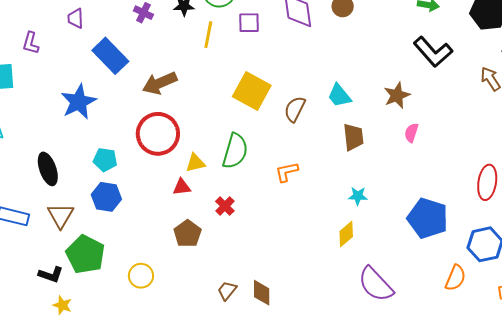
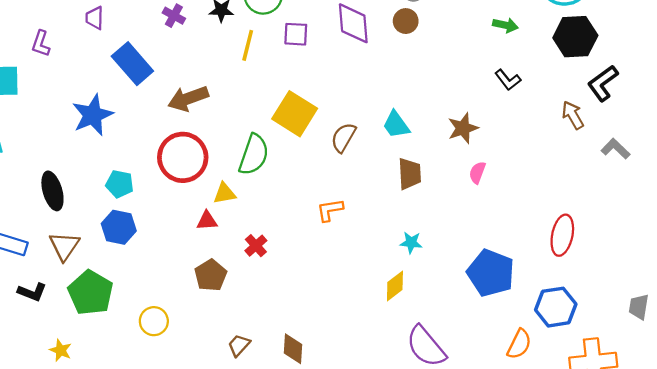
black L-shape: (433, 52) -> (508, 80), size x0.6
green semicircle: (235, 151) -> (254, 155), moved
black L-shape: (51, 275) -> (32, 292), moved
brown trapezoid: (227, 291) -> (239, 345), moved

